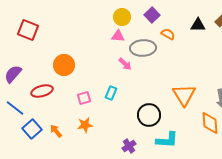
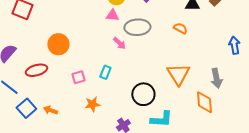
orange semicircle: (168, 34) -> (180, 28), moved
orange star: (85, 125) -> (92, 104), moved
orange arrow: (56, 131) -> (50, 110), turned -32

